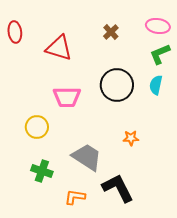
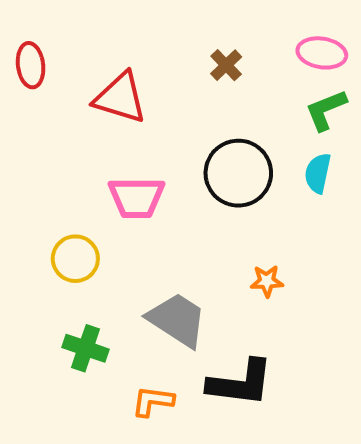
black L-shape: (118, 188) -> (240, 383), turned 124

